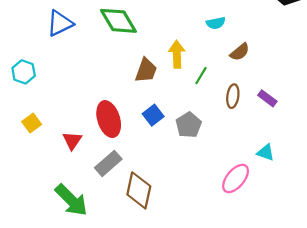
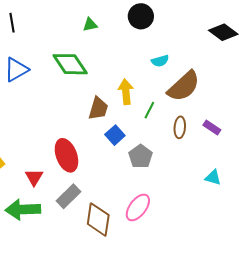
brown semicircle: (240, 52) -> (184, 86), size x1.8
blue square: (153, 115) -> (115, 135), moved
pink ellipse: (236, 178) -> (138, 207), moved
green arrow: (71, 200) -> (23, 209), moved, turned 136

